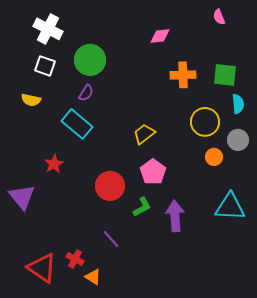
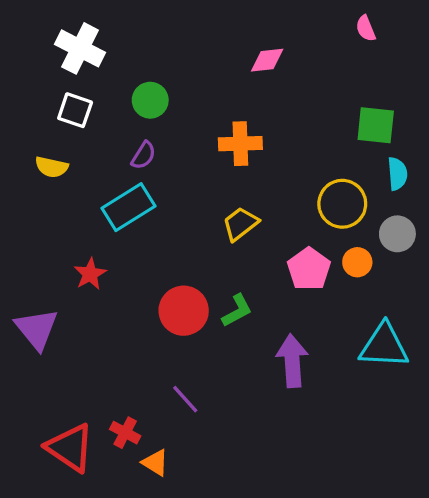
green circle: (90, 60) -> (150, 100), size x0.7
orange cross: (183, 75) -> (240, 144), moved
cyan rectangle: (77, 124) -> (128, 207), turned -72
pink pentagon: (153, 172) -> (309, 269), moved
green L-shape: (142, 207) -> (237, 311), moved

